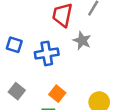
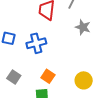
gray star: (82, 41) -> (83, 27), moved

